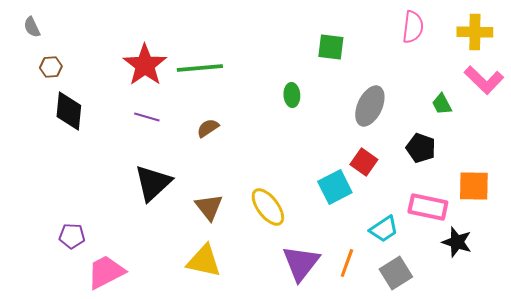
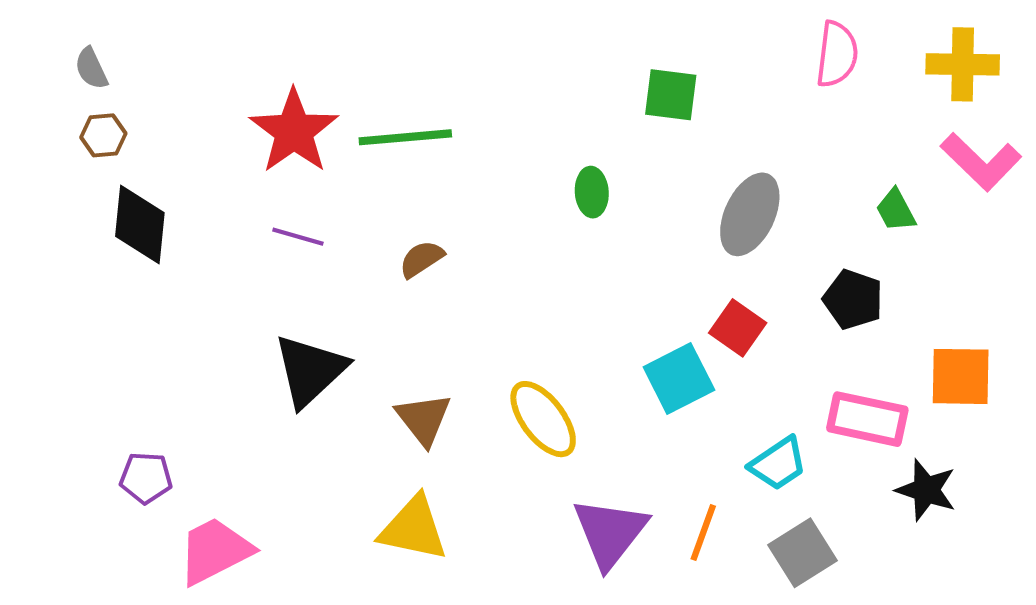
gray semicircle: (32, 27) -> (91, 68), moved

